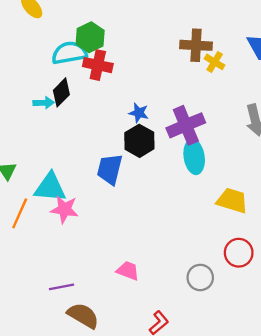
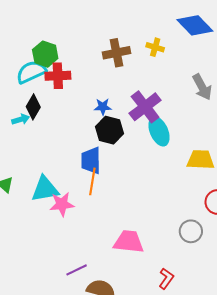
brown cross: (196, 45) -> (117, 53), moved
orange line: (20, 213) -> (92, 181), moved
pink trapezoid: (128, 271) -> (129, 242), size x1.5

